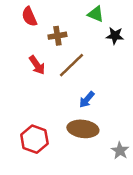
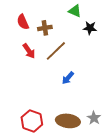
red semicircle: (29, 17) -> (23, 22), moved
brown ellipse: (83, 129) -> (68, 121), moved
red hexagon: (34, 139) -> (32, 121), moved

